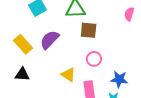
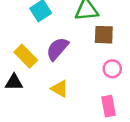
black triangle: (22, 74) -> (14, 82), moved
yellow triangle: (68, 75) -> (60, 89), moved

